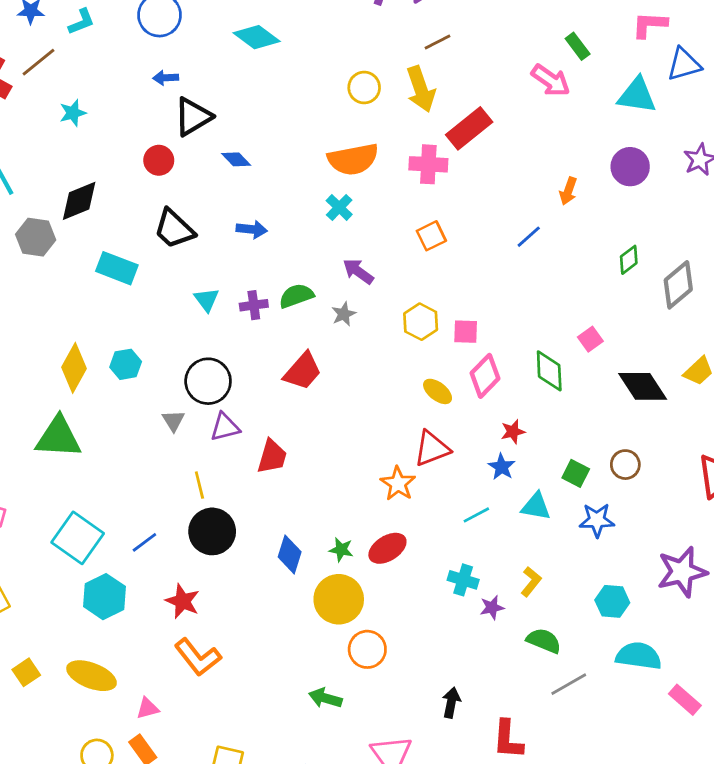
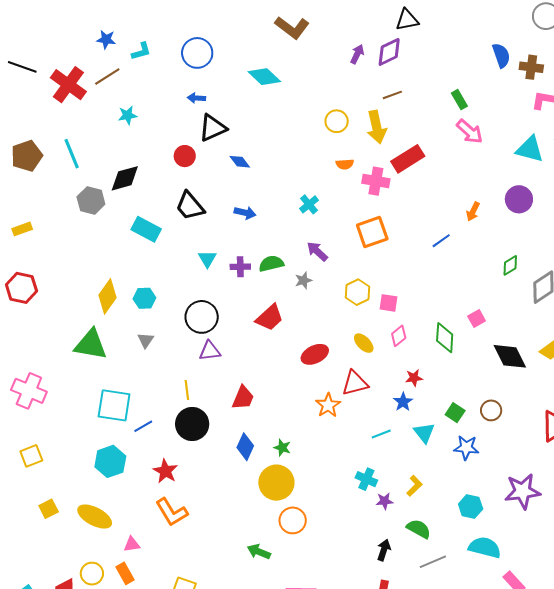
green rectangle: (578, 46) -> (459, 100), moved
orange semicircle: (353, 159) -> (345, 164), moved, size x0.5
orange square: (431, 236) -> (372, 232), size x1.5
pink diamond: (485, 376) -> (399, 336), size x0.7
gray triangle: (173, 421) -> (146, 340), moved
red trapezoid: (272, 457) -> (243, 398), moved
cyan triangle: (536, 506) -> (424, 433), turned 35
cyan square: (78, 538) -> (114, 405), moved, turned -33
red ellipse: (387, 548) -> (315, 354), moved
black arrow: (451, 703) -> (384, 550), moved

